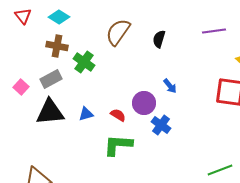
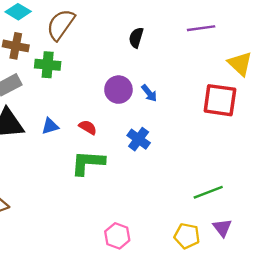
brown semicircle: (118, 32) -> (61, 25), moved
green cross: (84, 62) -> (48, 65), turned -30
purple circle: (144, 103) -> (118, 90), moved

